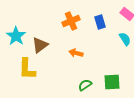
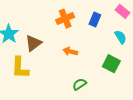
blue rectangle: (100, 22) -> (95, 20), turned 40
green square: (112, 82) -> (111, 64), moved, turned 30

